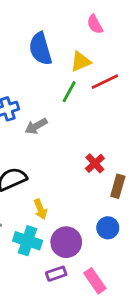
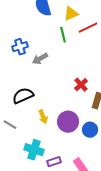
green line: (69, 92) -> (63, 35), turned -42
cyan cross: (28, 241) -> (34, 150), moved
purple circle: (66, 242) -> (68, 122), moved

